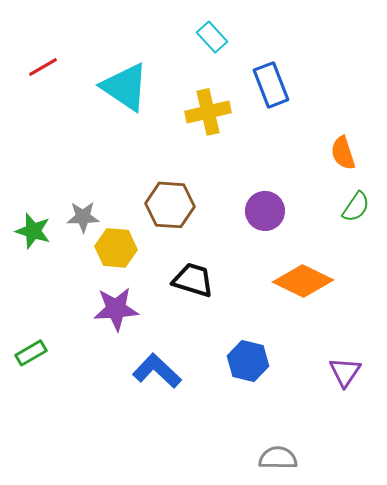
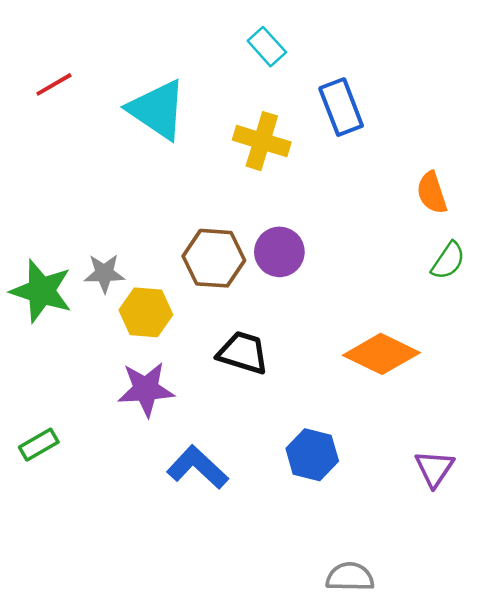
yellow cross: (208, 112) -> (262, 141), turned 30
purple circle: (265, 211) -> (279, 252), moved
green star: (33, 231) -> (41, 291), size x1.4

